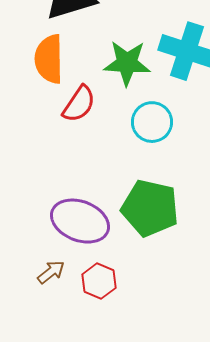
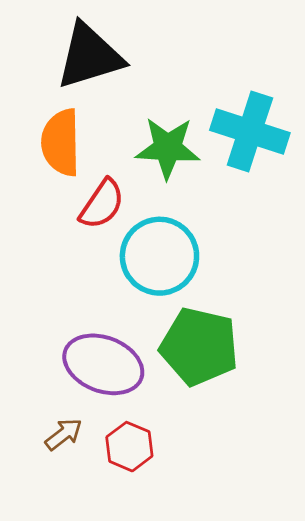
cyan circle: (152, 122) -> (159, 256), moved, size x1.4

